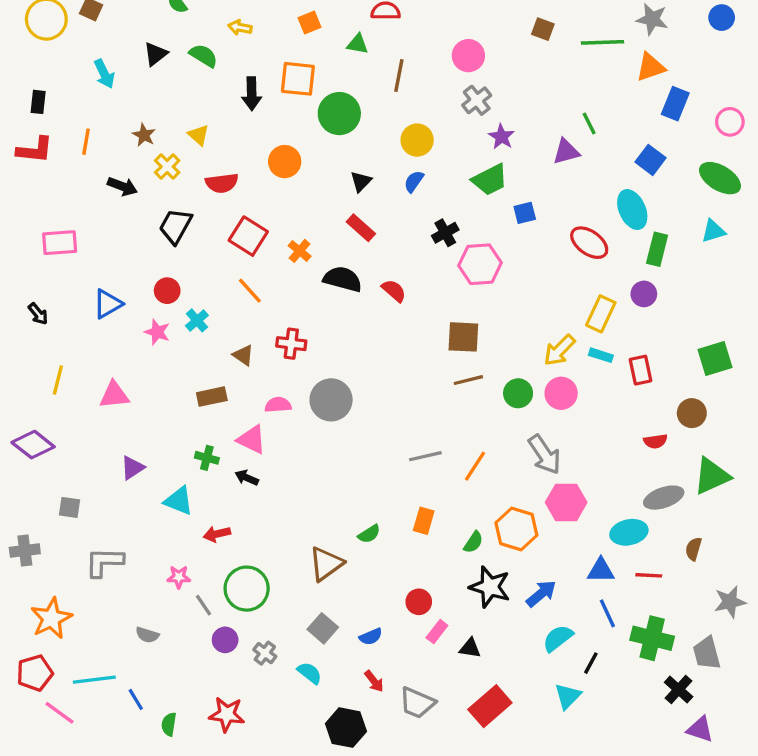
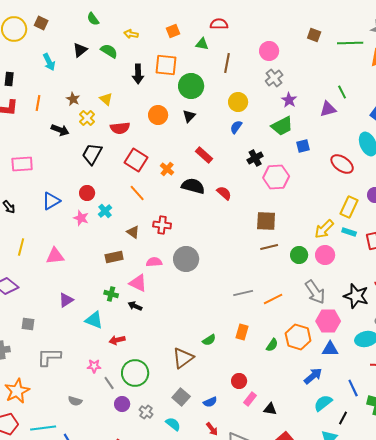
black triangle: (361, 181) -> (189, 116), moved
orange line: (475, 466) -> (273, 299), turned 30
blue triangle: (601, 570) -> (330, 349), moved
black star: (490, 587) -> (356, 296), moved

